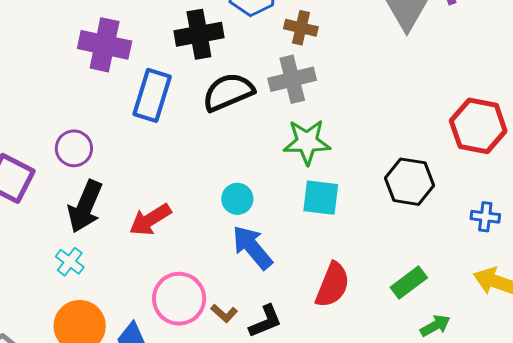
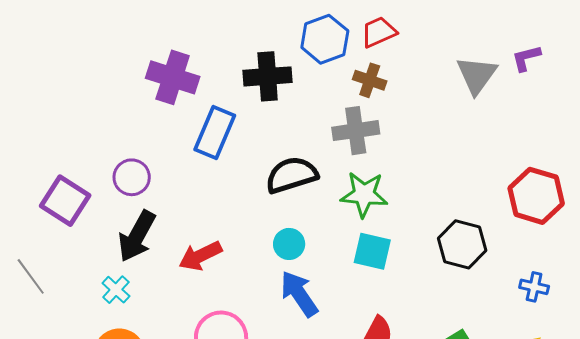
black semicircle: (228, 92) -> (292, 175), moved

